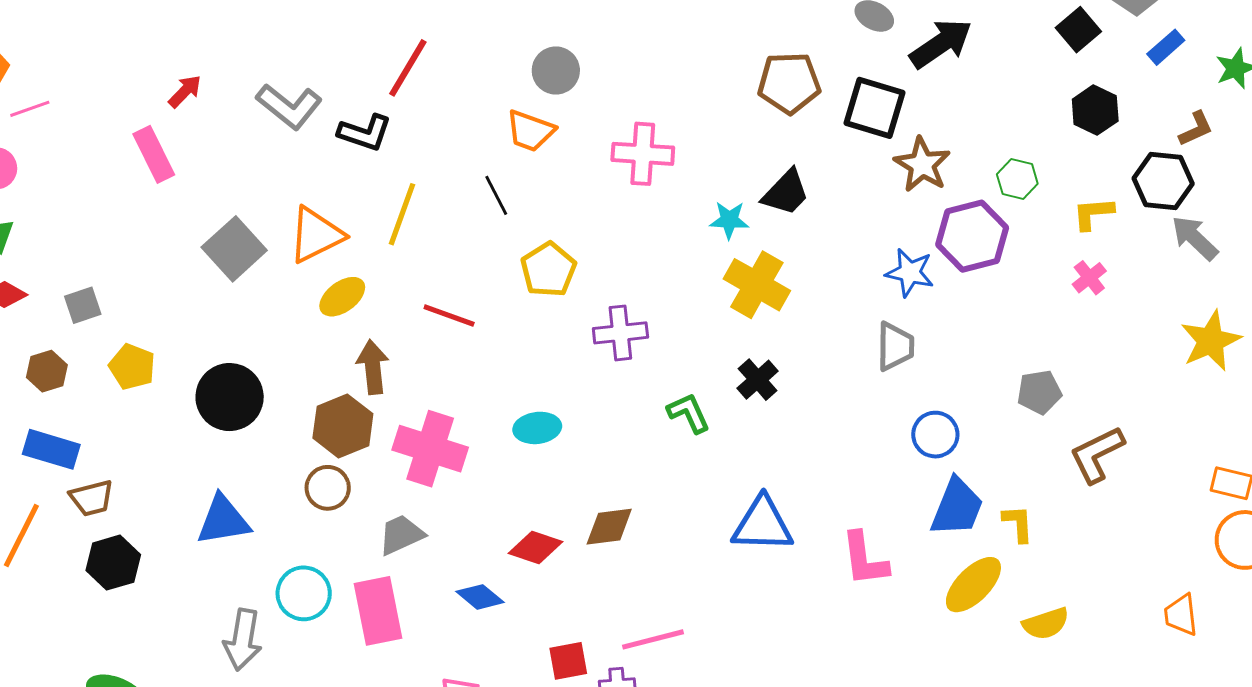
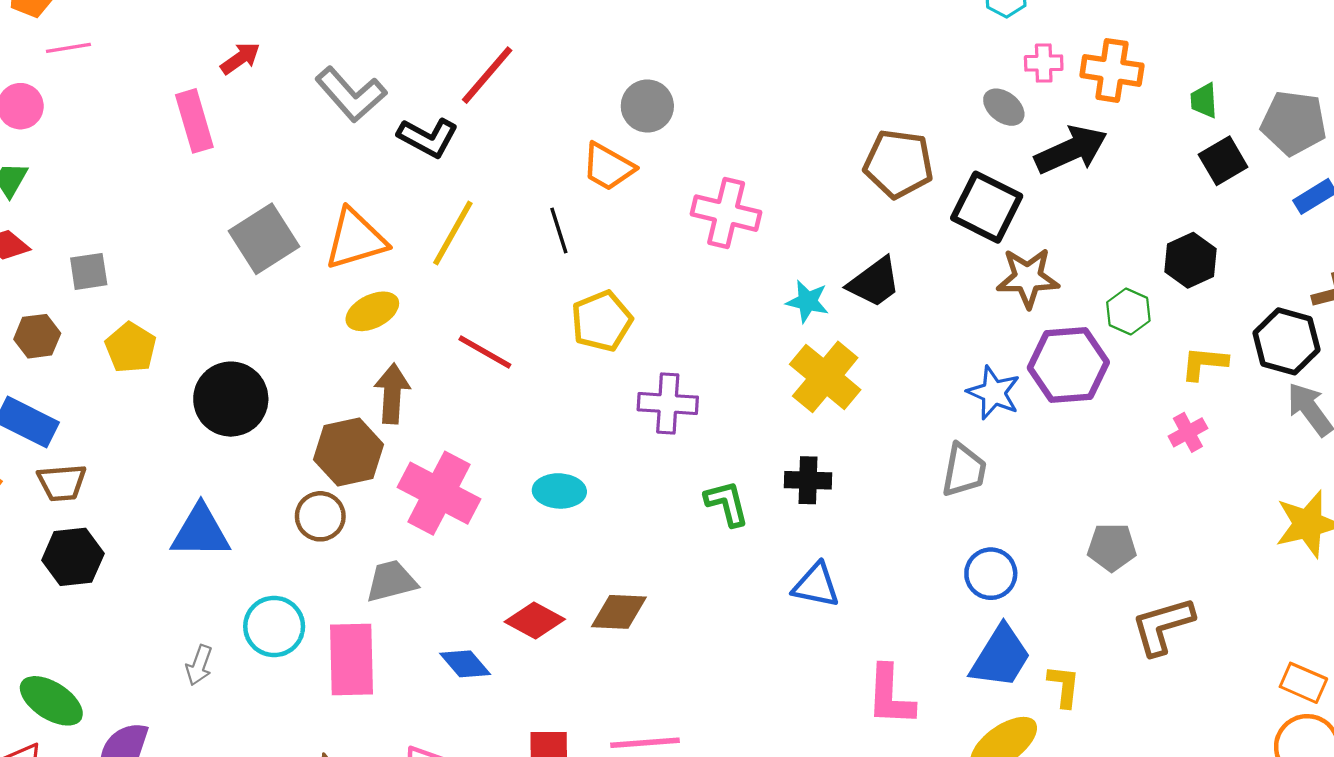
black hexagon: (1095, 110) -> (1191, 260), moved
brown star: (922, 165) -> (1028, 278), turned 30
black cross: (758, 380) -> (808, 480), turned 33
blue triangle: (763, 524) -> (816, 585), moved, size x0.7
gray arrow: (243, 640) -> (199, 665), size x0.6

